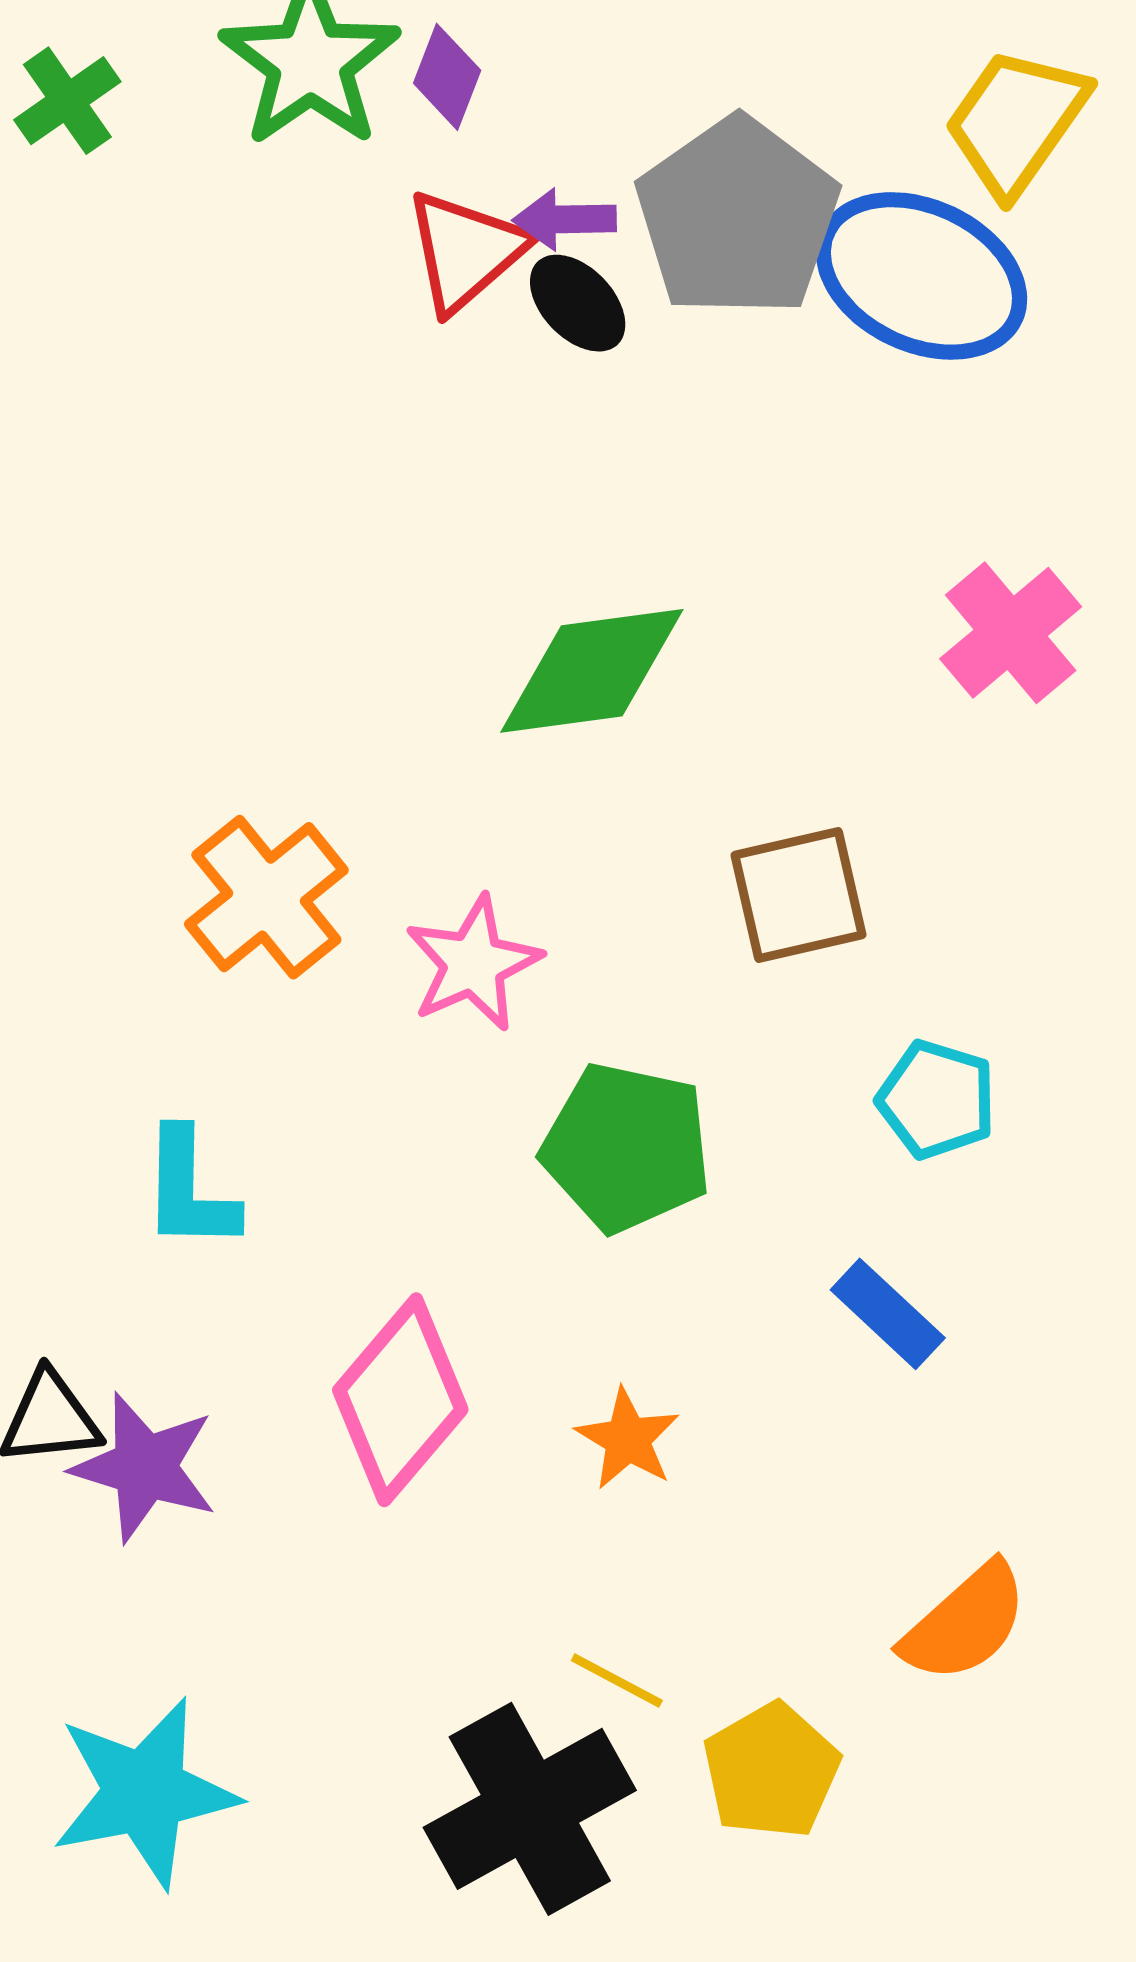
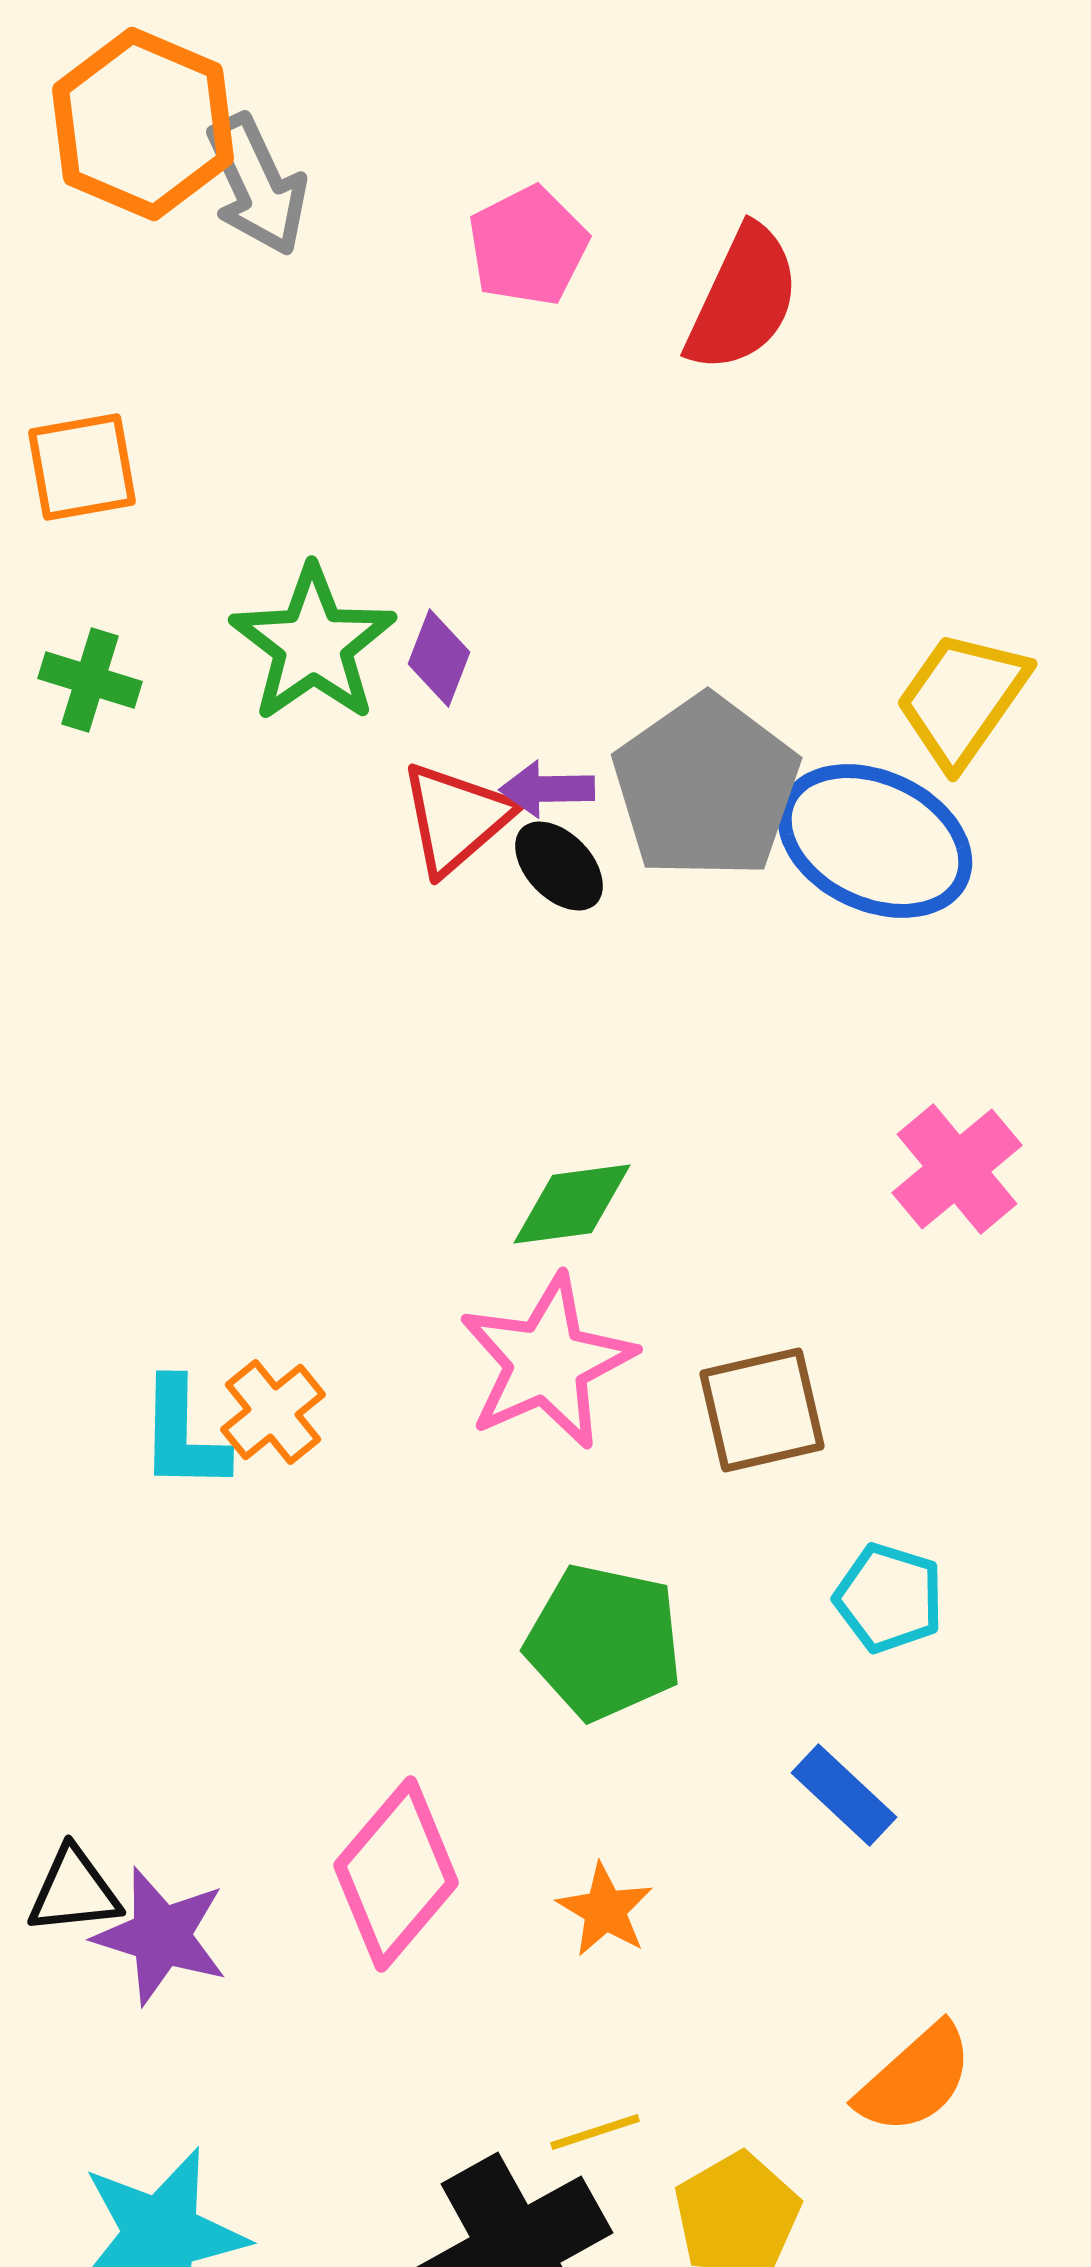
green cross: (67, 101) -> (90, 680), turned -38
green diamond: (592, 671) -> (572, 1204), size x0.7
orange cross: (266, 897) -> (273, 1412), size x0.7
pink star: (473, 964) -> (547, 1362), moved, size x1.4
cyan L-shape: (189, 1190) -> (183, 1435), moved
yellow line: (617, 1681) -> (595, 2132), turned -46

